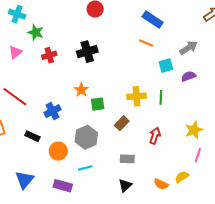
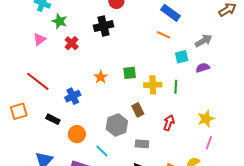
black cross: (87, 52) -> (104, 26), moved
red cross: (49, 55) -> (72, 43), turned -32
green square: (98, 104) -> (130, 73), moved
brown rectangle: (122, 123) -> (138, 110), turned -72
gray hexagon: (86, 137) -> (117, 125), moved
cyan line: (85, 168) -> (102, 151), turned 56

